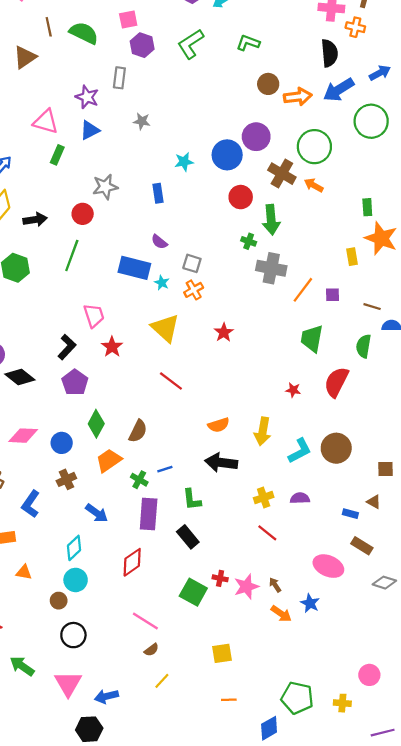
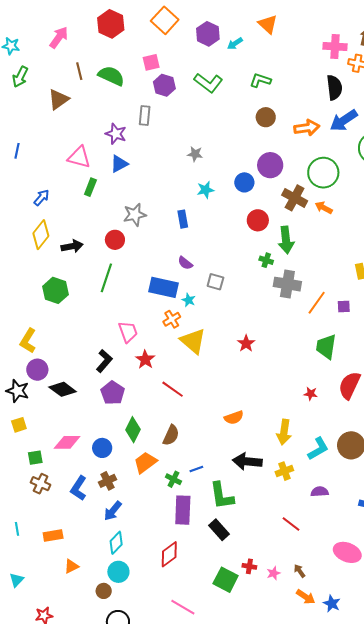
green L-shape: (191, 44) -> (208, 83), turned -108
brown circle: (268, 84) -> (266, 117), moved
gray star: (142, 121) -> (195, 154), moved
blue circle: (227, 155) -> (244, 182), size x0.7
orange cross: (194, 290) -> (172, 319), moved
red line: (171, 381) -> (173, 389), moved
orange semicircle: (219, 425) -> (234, 418), moved
yellow cross: (264, 498) -> (284, 471), moved
green L-shape: (192, 499) -> (222, 496), size x1.4
blue L-shape: (31, 504) -> (79, 488), moved
blue arrow: (97, 513) -> (113, 511), moved, turned 95
orange triangle: (24, 572) -> (71, 566), turned -35
pink star: (246, 587) -> (273, 573), size x0.6
blue star: (310, 603) -> (332, 604), moved

